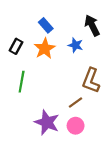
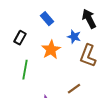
orange star: (45, 49) -> (51, 50), moved
brown L-shape: (91, 80) -> (88, 56), moved

